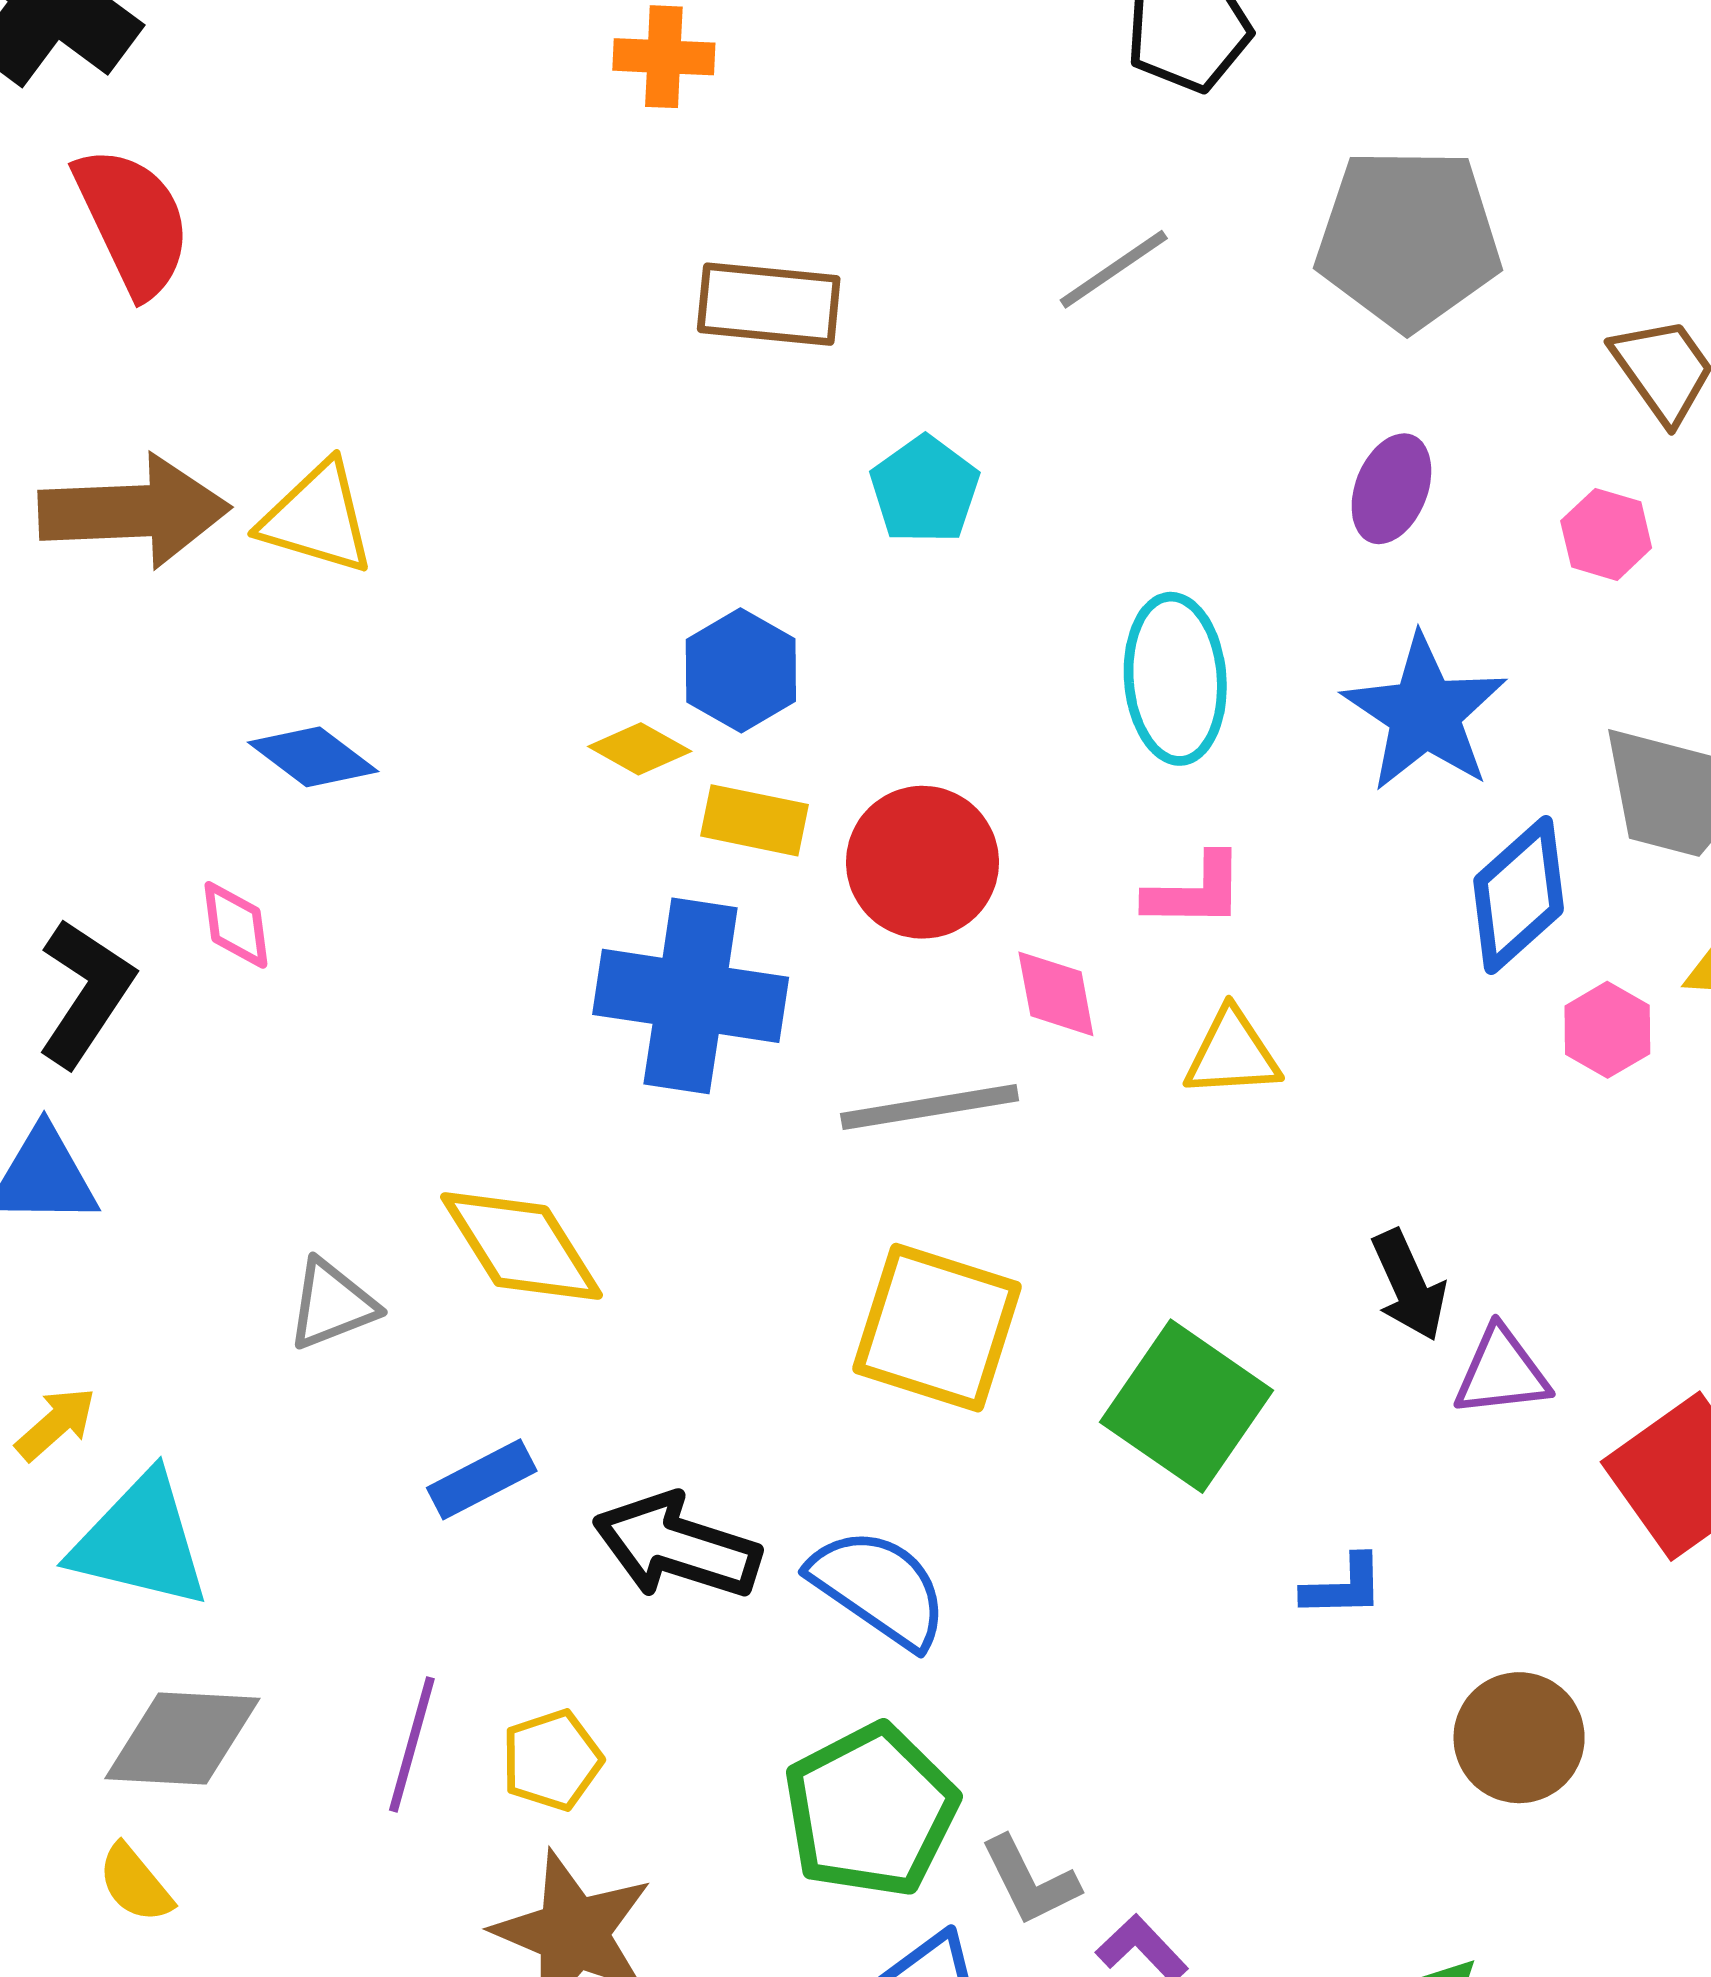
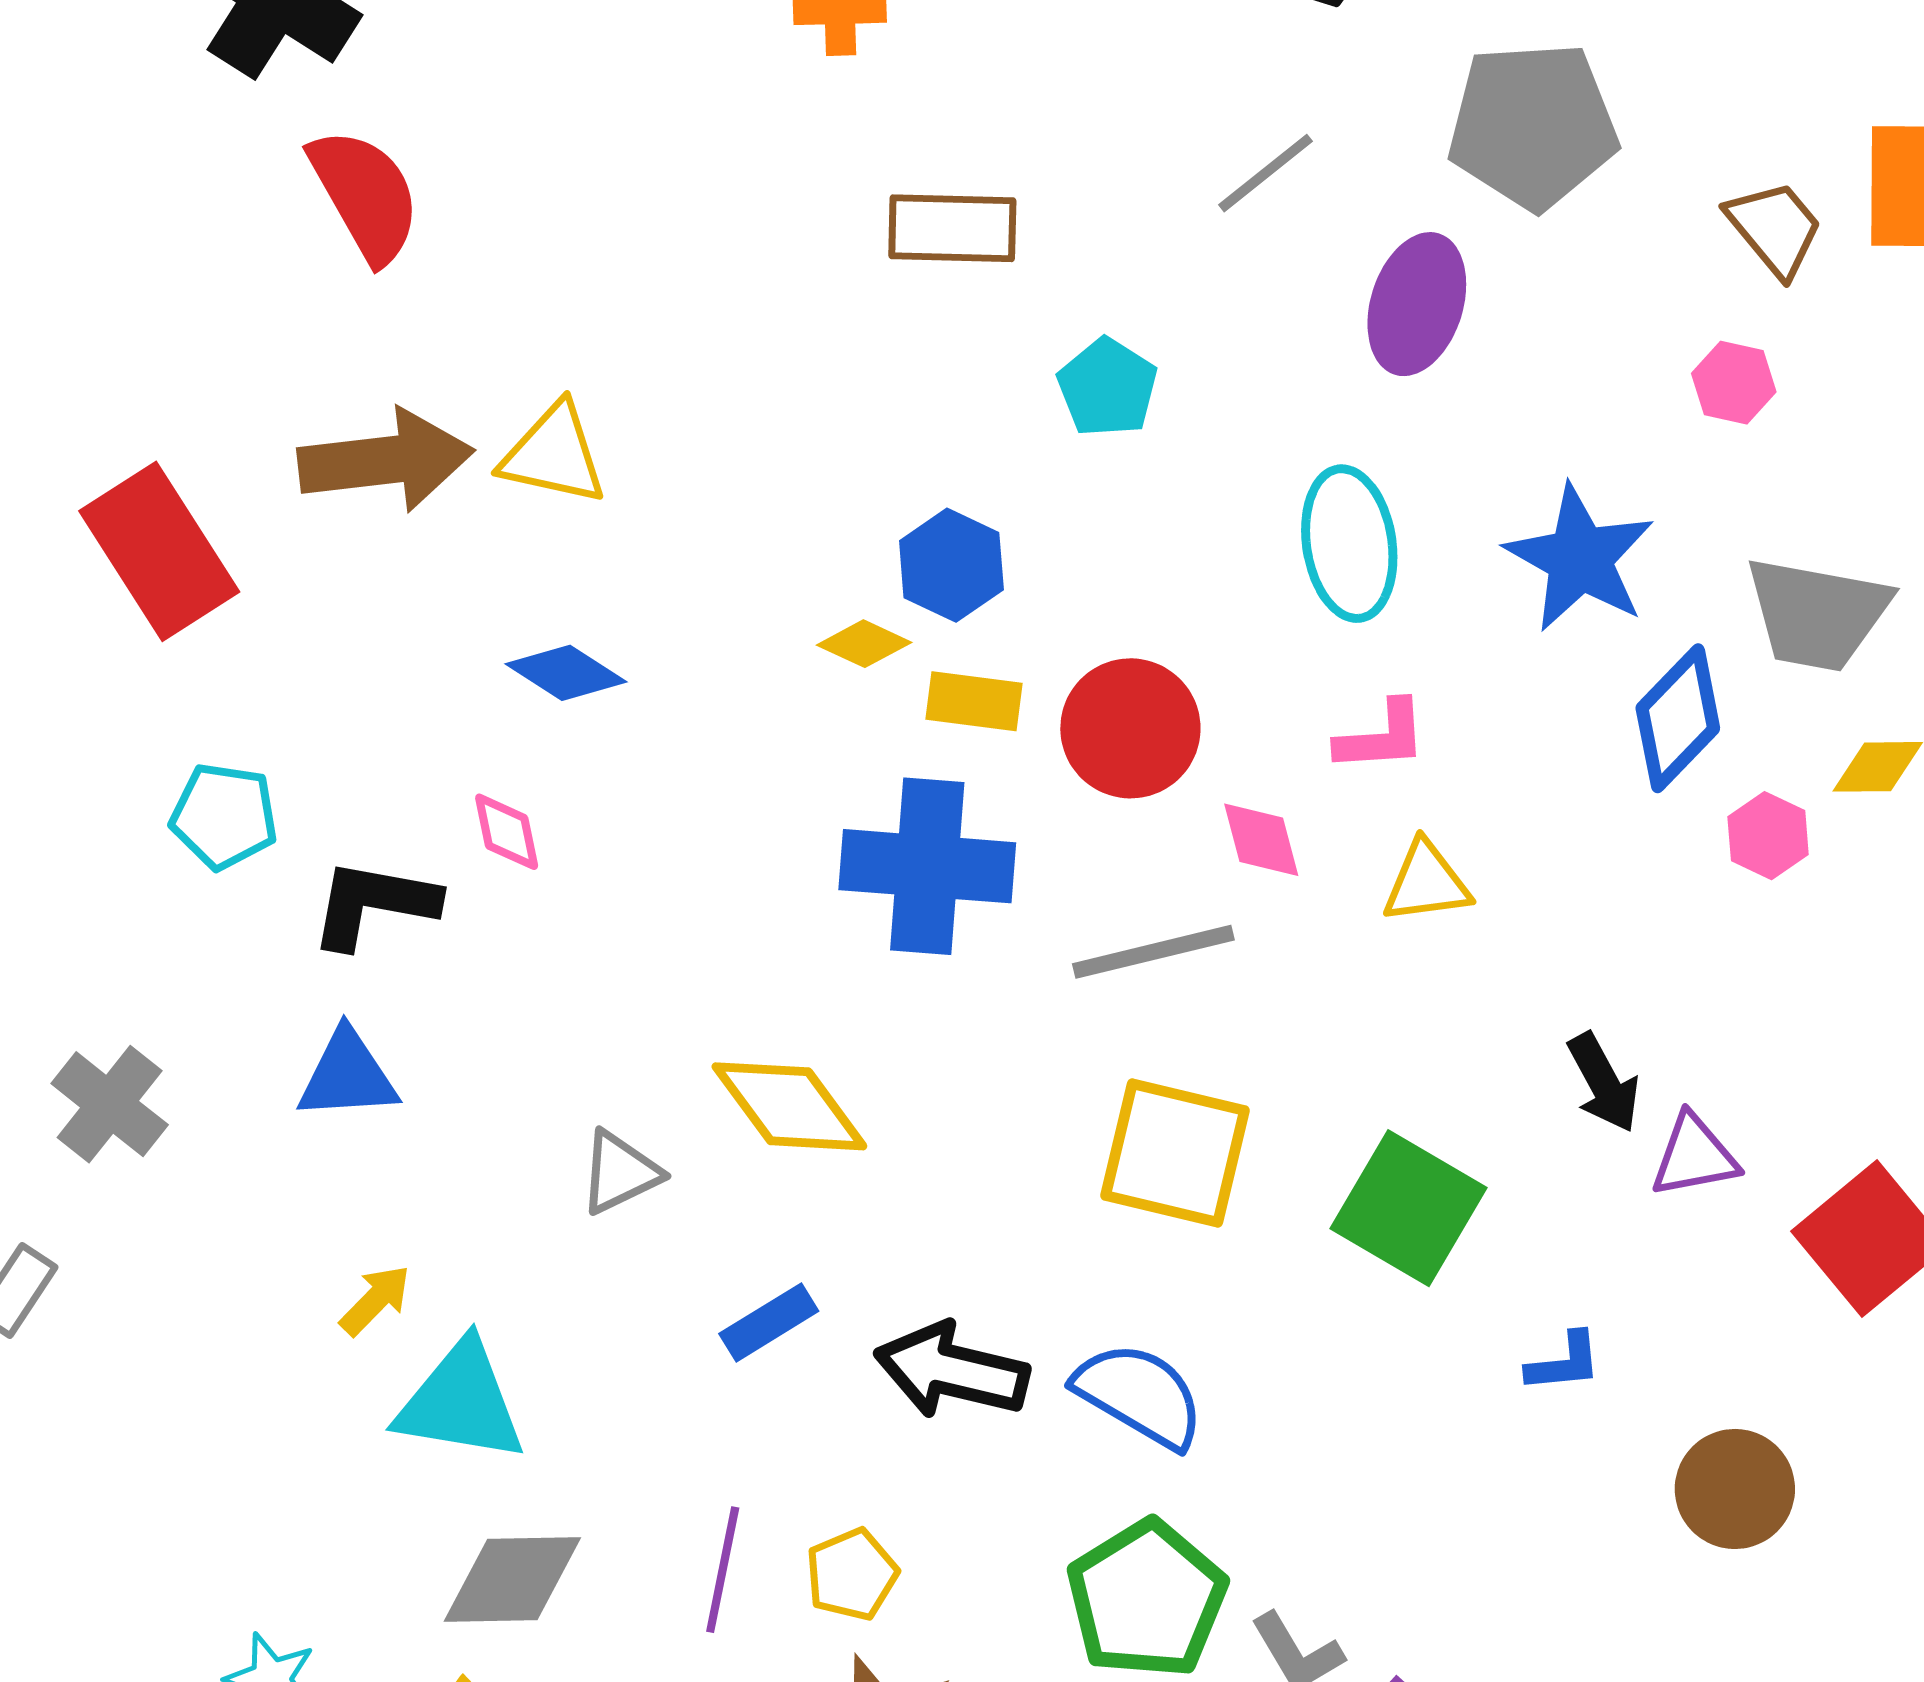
purple ellipse: (1391, 489) -> (1417, 304), moved, size x1.4
black L-shape: (86, 993) -> (374, 904), turned -109

